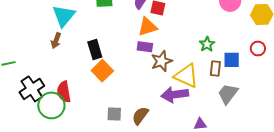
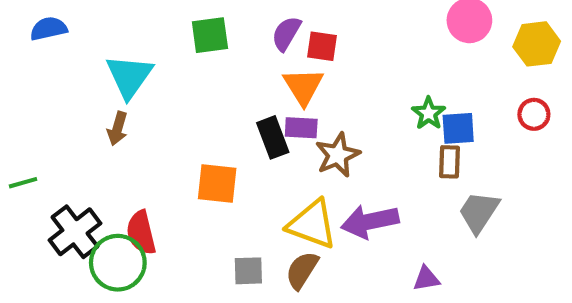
orange triangle: (147, 27) -> (303, 86), turned -40
black rectangle: (95, 50) -> (273, 137), moved
blue square: (232, 60) -> (458, 128), moved
orange square: (102, 71) -> (217, 184), turned -35
yellow triangle: (186, 76) -> (312, 224), moved

